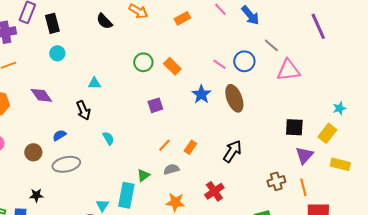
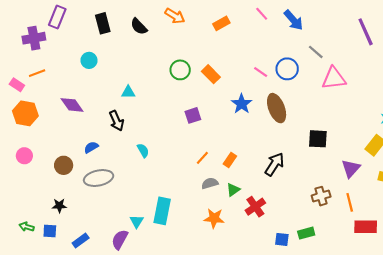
black rectangle: (52, 23) -> (103, 23), moved
black square: (294, 127) -> (318, 139), moved
green triangle: (143, 175) -> (233, 190), moved
black star: (36, 195) -> (59, 206), moved

